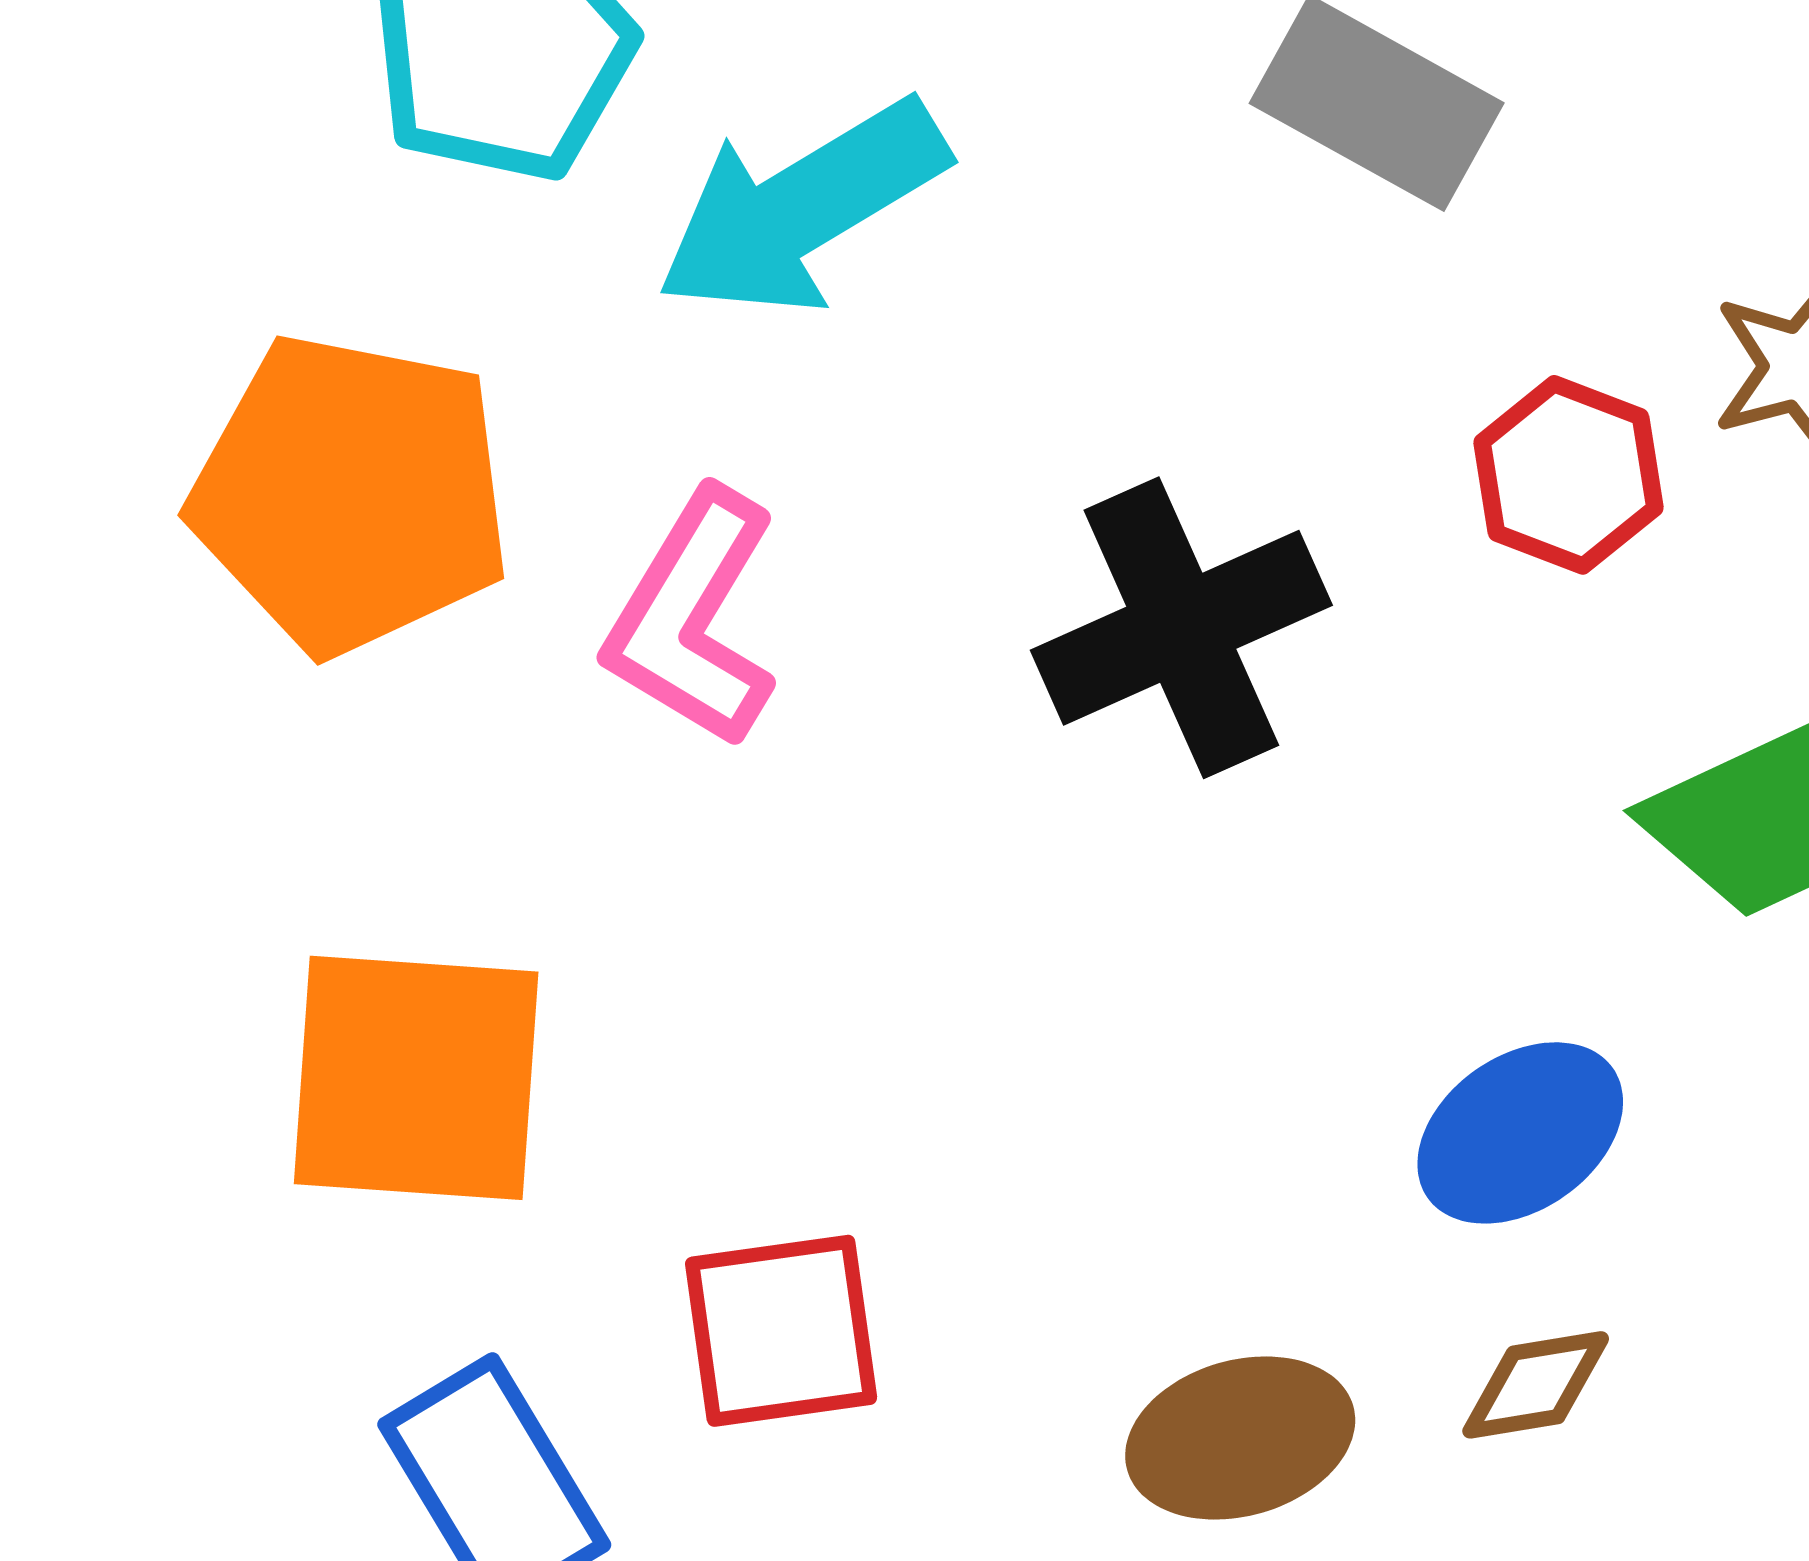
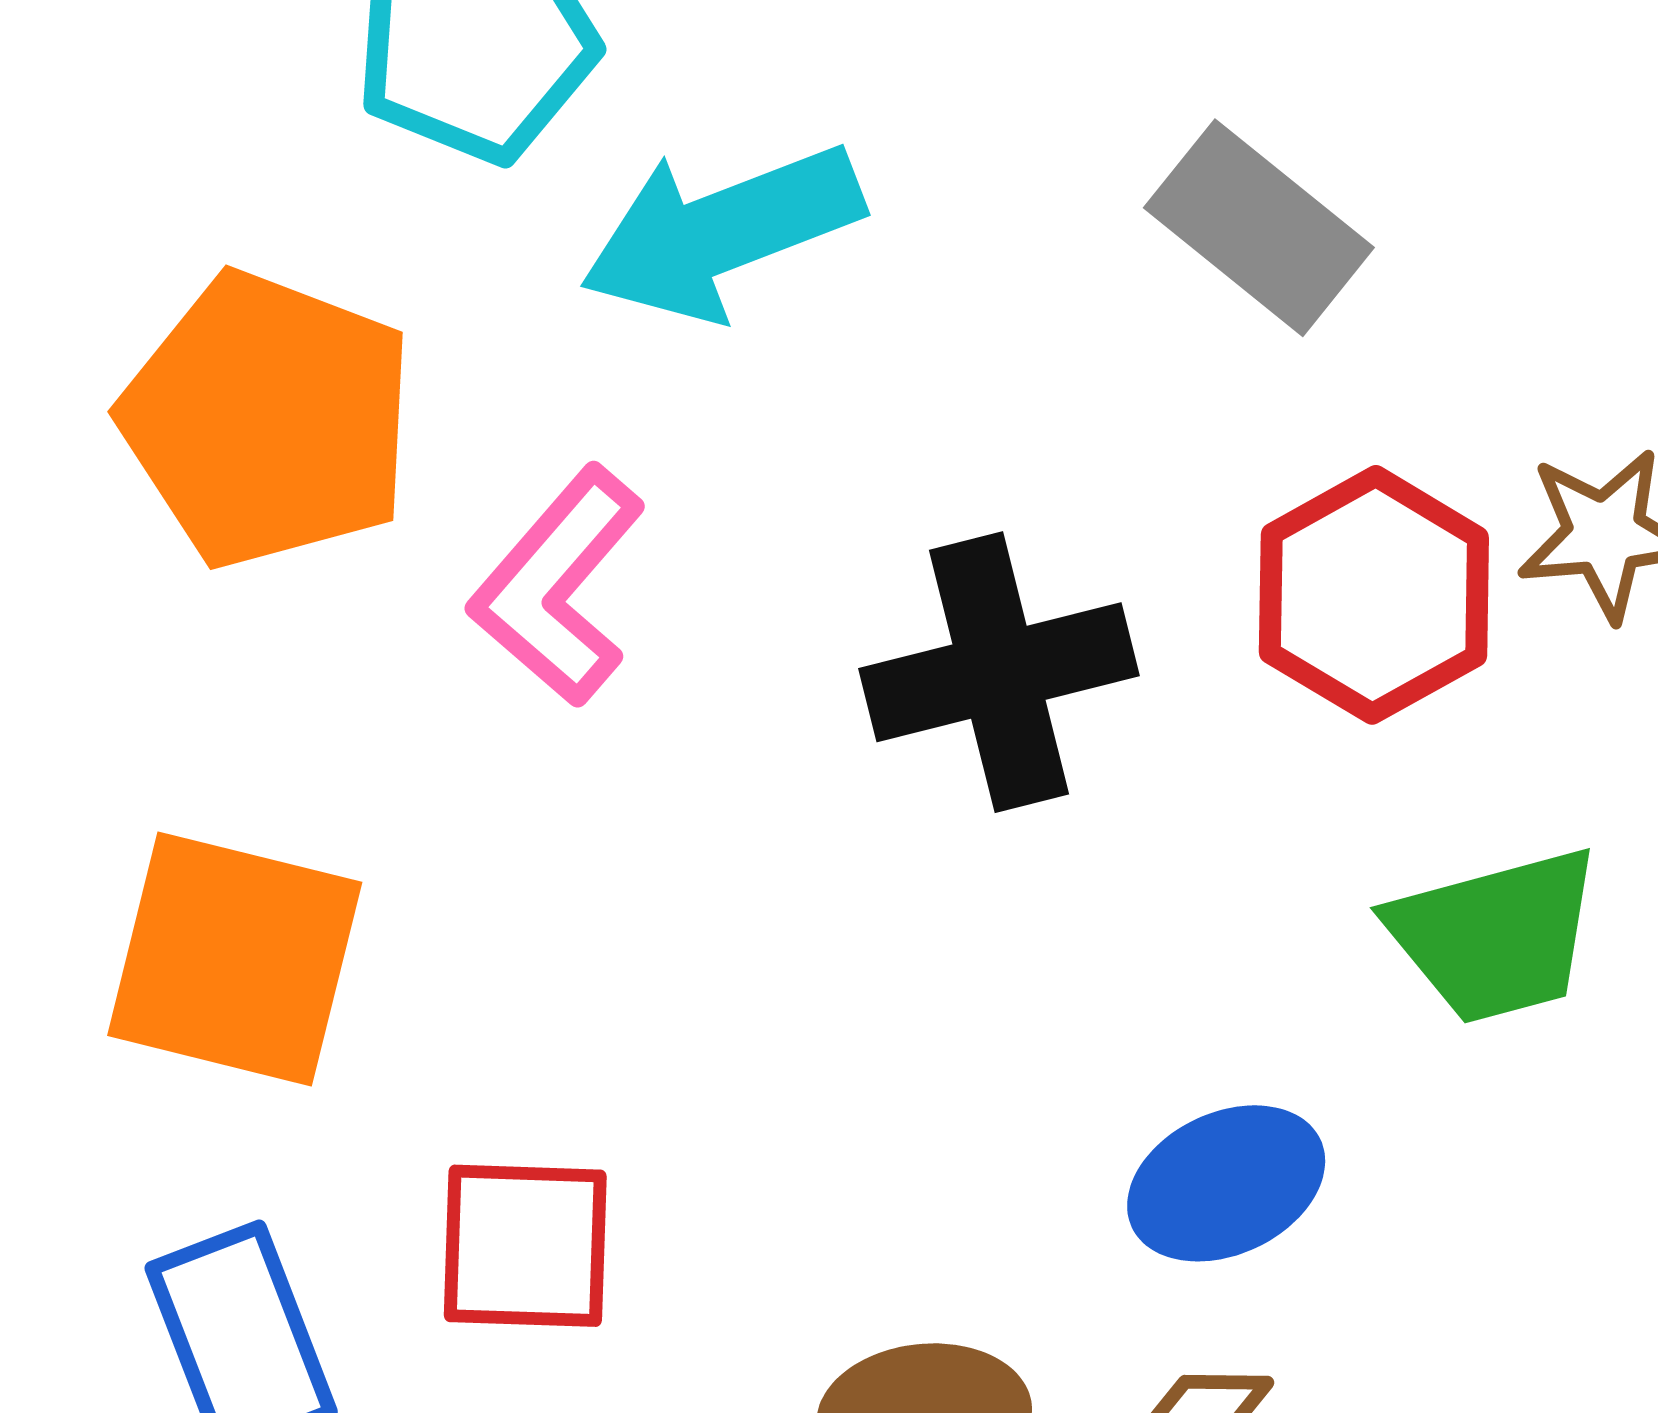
red hexagon: (1569, 475) -> (1374, 595), size x1.4

